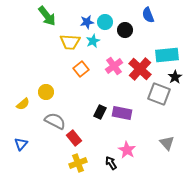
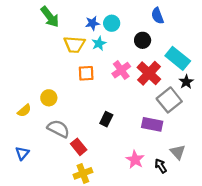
black circle: (125, 30) -> (143, 40), moved
cyan rectangle: (167, 55) -> (178, 58), turned 45
orange square: (81, 69) -> (86, 73), turned 35
gray square: (159, 94) -> (169, 100), turned 30
purple rectangle: (122, 113) -> (152, 124), moved
black arrow: (111, 163) -> (161, 166), moved

